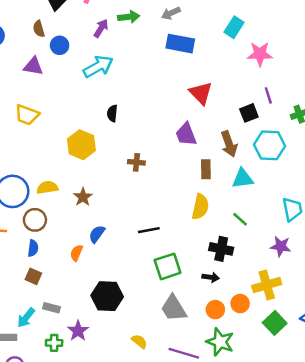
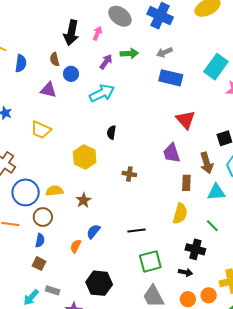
cyan rectangle: (234, 27) -> (216, 67), size x1.4

